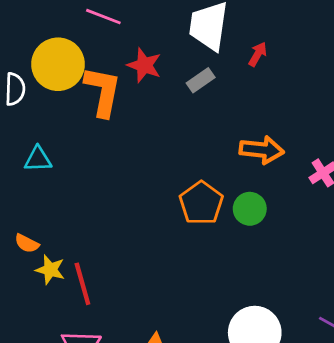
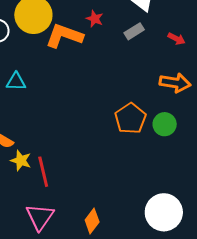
red arrow: (258, 54) -> (176, 39), moved, turned 84
red star: (144, 65) -> (95, 19), size x0.7
orange L-shape: (103, 91) -> (64, 36), turned -84

